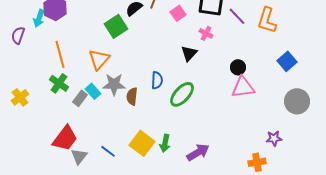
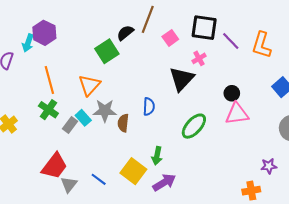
pink cross: (206, 33) -> (199, 58), turned 32
black triangle: (189, 53) -> (182, 79), size x1.5
green ellipse: (182, 94) -> (194, 126), moved
green arrow: (165, 143) -> (157, 156), moved
purple arrow: (198, 152) -> (164, 182), moved

